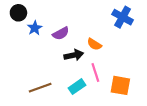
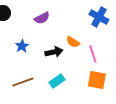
blue star: (35, 28) -> (22, 46), moved
purple semicircle: (61, 33) -> (42, 18), moved
pink line: (95, 72) -> (93, 54), moved

